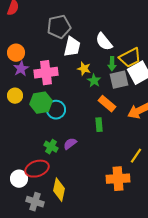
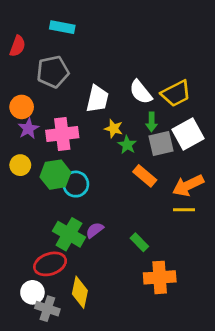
gray pentagon: (59, 27) -> (53, 72), moved
yellow trapezoid: (130, 58) -> (176, 93), moved
green rectangle: (99, 125) -> (139, 242), moved, turned -40
green cross: (51, 147) -> (69, 234), size x1.6
yellow line: (136, 156) -> (184, 210), moved, turned 56
white circle: (19, 179) -> (32, 292), moved

